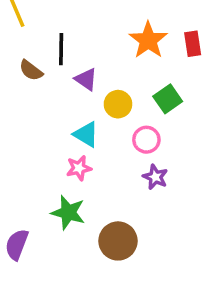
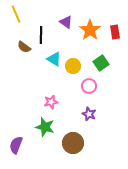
purple triangle: (86, 79) -> (66, 22), moved
cyan triangle: (86, 134) -> (54, 59), moved
purple star: (155, 177) -> (89, 114), moved

